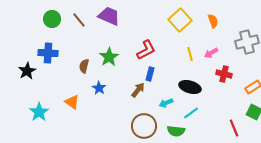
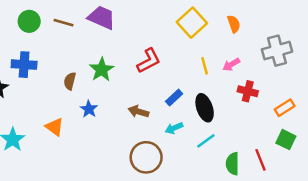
brown line: (79, 20) -> (63, 23), turned -35
blue rectangle: (150, 74) -> (174, 98), moved, turned 32
black ellipse: (190, 87) -> (205, 108), turned 55
brown arrow: (138, 90) -> (138, 112), turned -112
green semicircle: (176, 131) -> (233, 164), moved, turned 84

